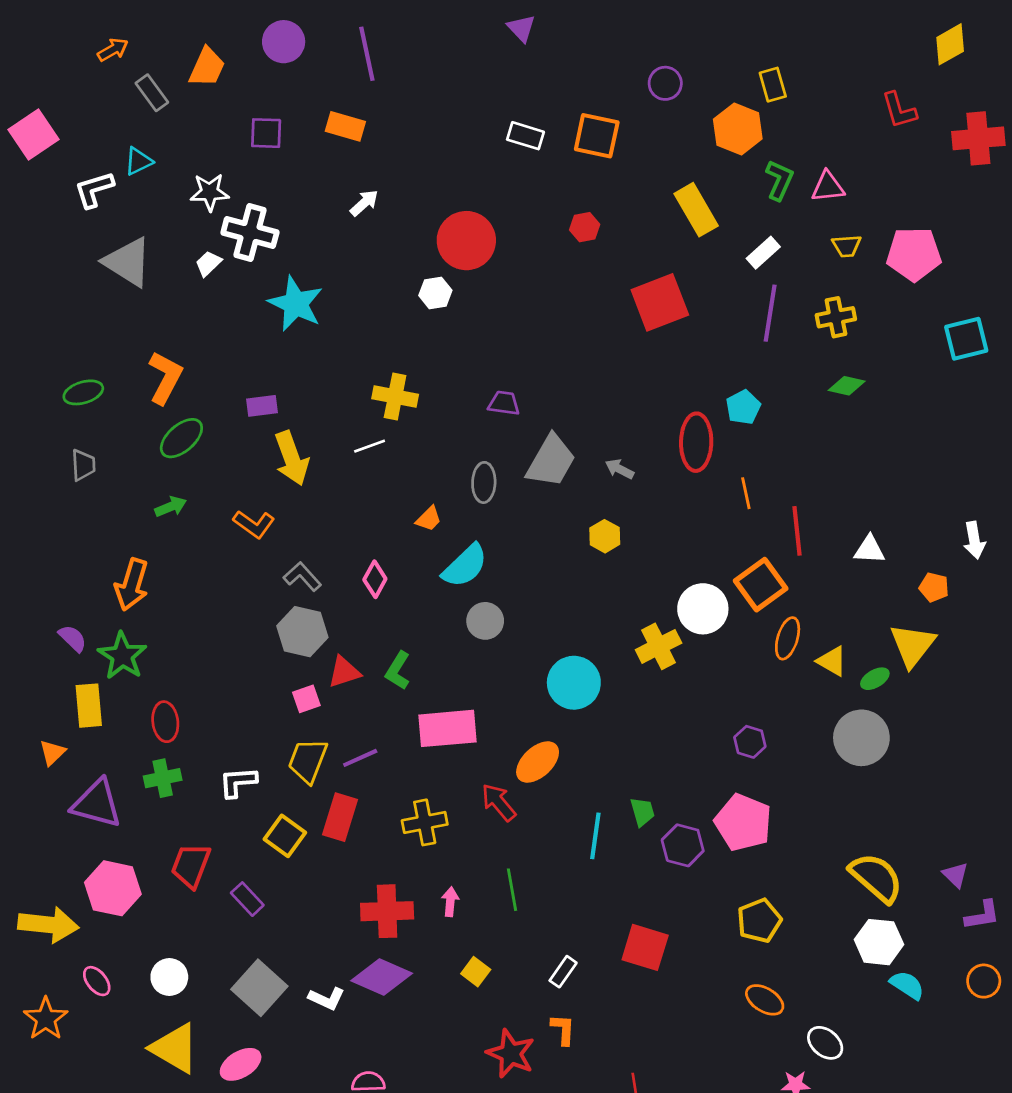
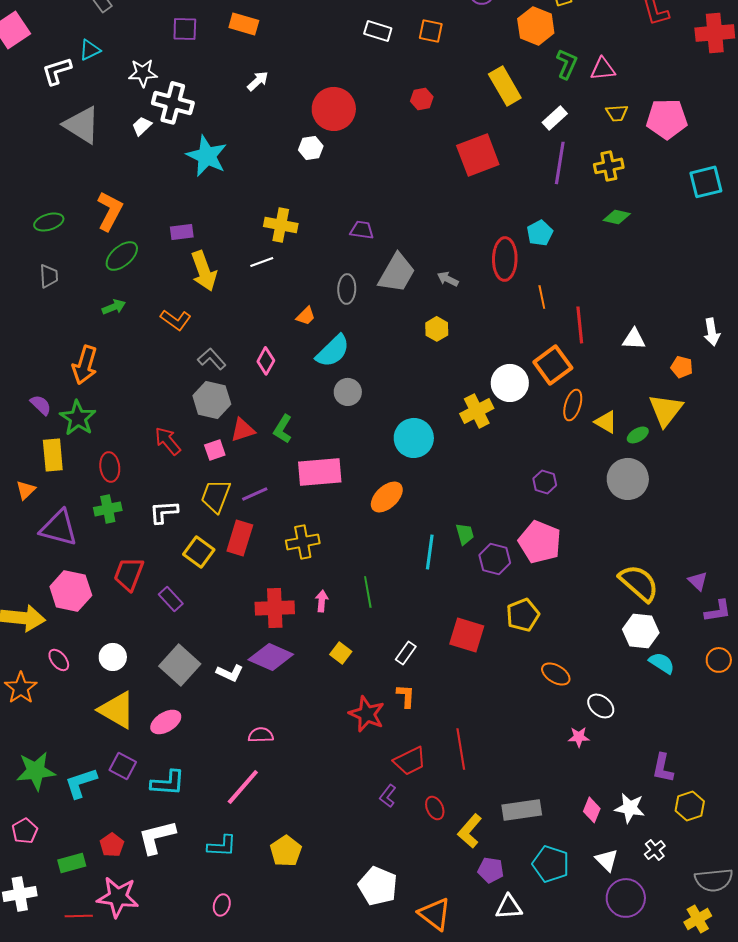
orange square: (597, 136) -> (431, 31), size x0.7
red arrow: (499, 802) -> (168, 441), moved
yellow pentagon: (759, 921) -> (523, 615), moved

